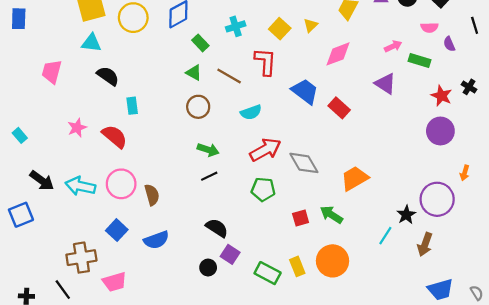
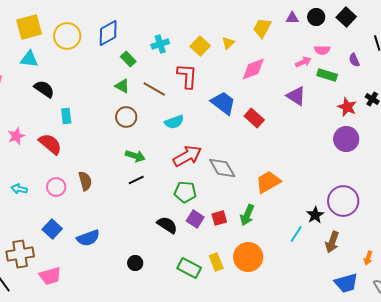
pink semicircle: (429, 28) -> (322, 50), moved
orange arrow: (465, 173) -> (368, 258), moved
pink circle: (121, 184) -> (56, 187), size x0.7
cyan arrow: (80, 186) -> (19, 189), size x0.6
brown semicircle: (152, 195) -> (85, 181), moved
green arrow: (331, 215) -> (247, 215), turned -100
black semicircle: (217, 228) -> (167, 225), moved
purple square: (230, 254) -> (195, 219), moved

